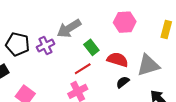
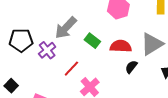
black pentagon: (17, 44) -> (21, 40), moved
red line: (83, 69) -> (71, 69), moved

